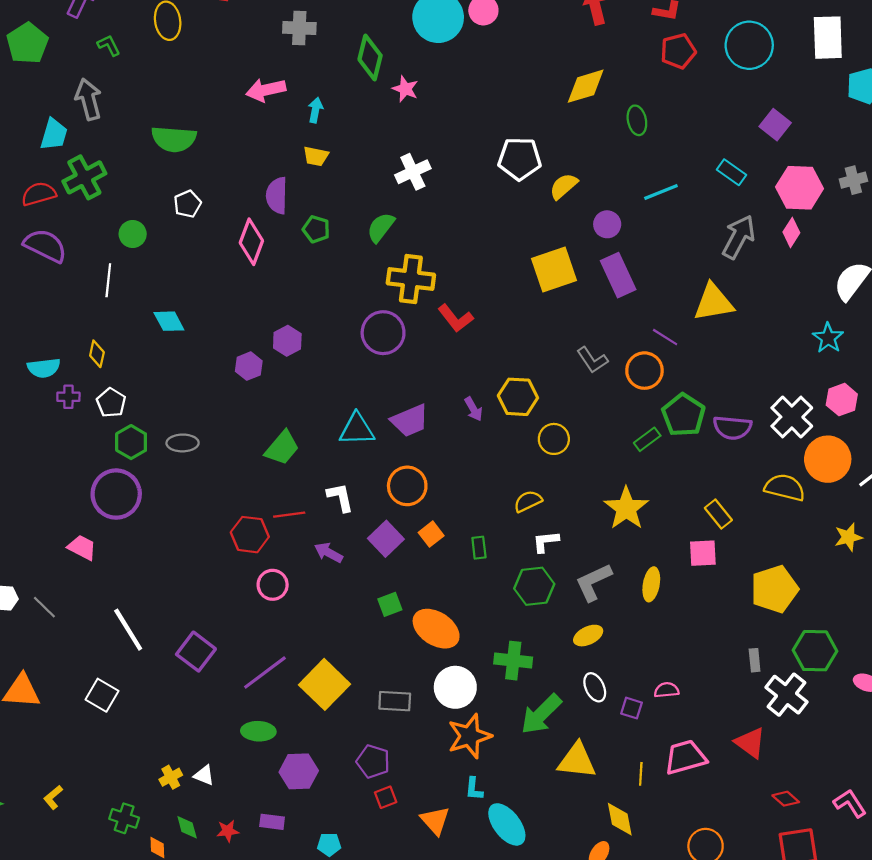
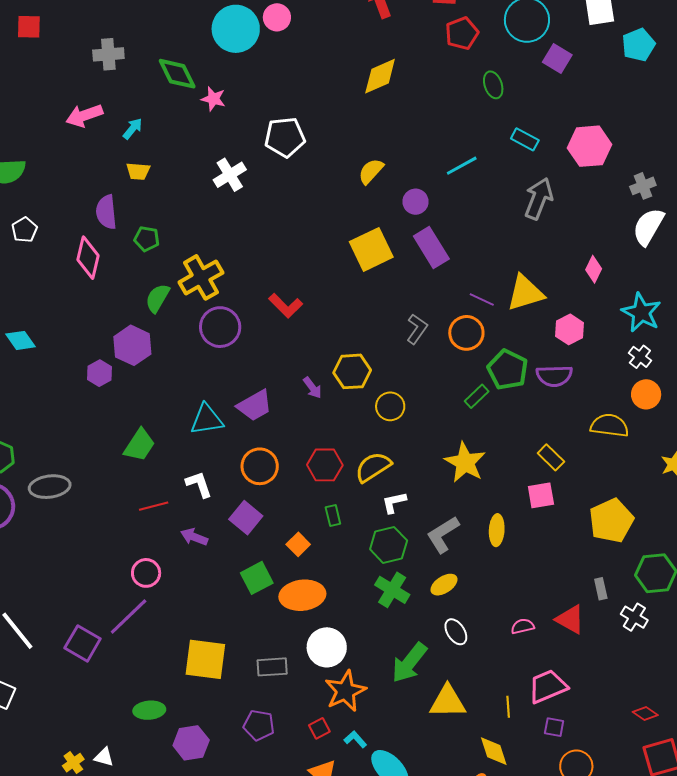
green diamond: (370, 58) -> (177, 74), turned -33
cyan arrow: (315, 110) -> (133, 129), turned 35
green ellipse: (637, 120) -> (493, 85), moved
purple square: (775, 125) -> (557, 59), moved
white pentagon: (520, 159) -> (285, 137), moved
gray cross: (853, 180) -> (643, 186), moved
green semicircle: (381, 227) -> (158, 298), moved
pink diamond: (791, 232) -> (594, 269), moved
yellow cross: (411, 279) -> (201, 277), moved, turned -30
yellow triangle: (714, 302) -> (525, 293), moved
cyan star: (828, 338) -> (641, 313), moved, size x1.4
purple hexagon: (287, 341) -> (132, 345), size x1.4
gray L-shape: (592, 360) -> (417, 329), turned -104
pink hexagon: (842, 400) -> (569, 329), moved
white cross: (792, 417) -> (640, 357), moved, size x0.6
gray ellipse: (183, 443) -> (50, 487), moved, size x1.4
orange circle: (828, 459) -> (646, 394), size x0.7
yellow semicircle: (528, 501) -> (373, 467), size x1.4
orange square: (431, 534) -> (298, 544), moved
red hexagon: (250, 535) -> (325, 465), moved
green square: (390, 604) -> (257, 578), size x1.4
orange ellipse: (436, 629) -> (302, 595), turned -33
green cross: (513, 661) -> (392, 590), moved, turned 32
purple line: (265, 672) -> (129, 617), moved
yellow square: (325, 684) -> (205, 659), turned -30
white cross: (786, 695) -> (634, 617), size x0.7
purple square: (631, 708) -> (554, 727), moved
red triangle: (750, 743) -> (570, 619), moved
cyan L-shape: (474, 789) -> (355, 739), turned 140
red square: (386, 797) -> (319, 728), moved

